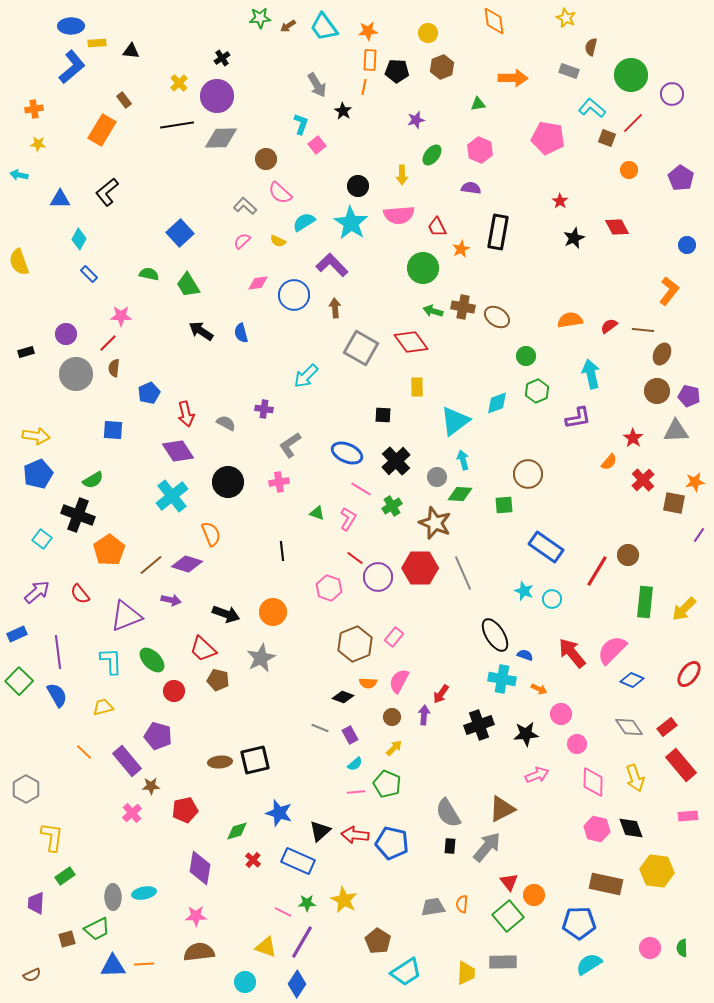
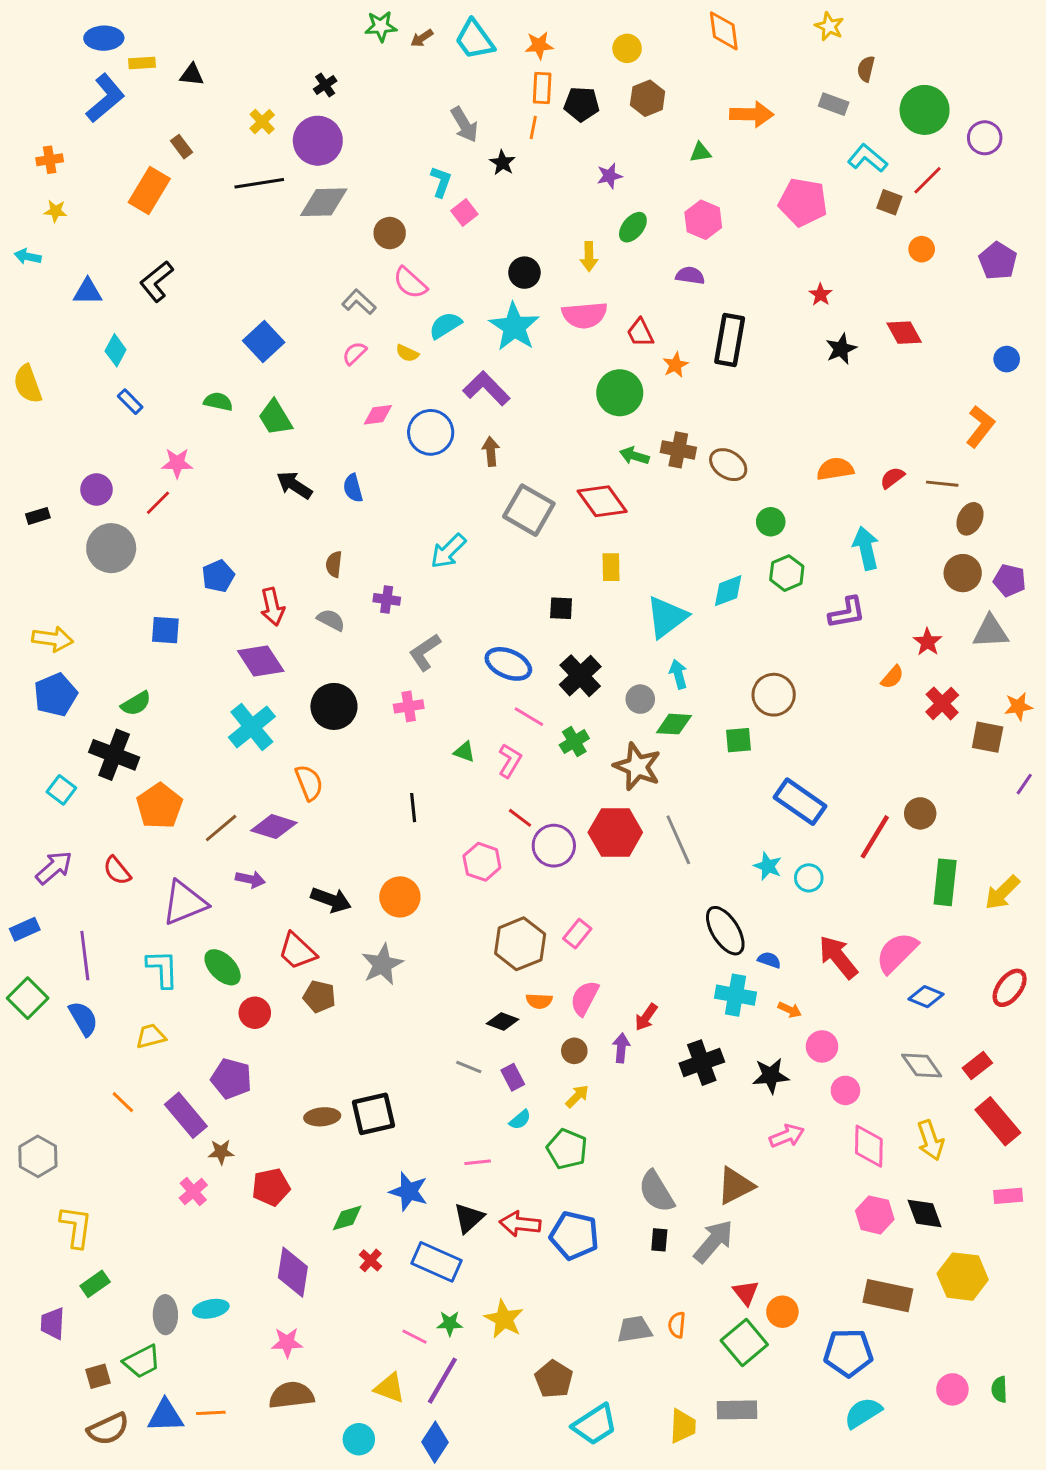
brown semicircle: (114, 368) -> (334, 564), moved
pink line: (356, 792) -> (478, 1162), moved
brown semicircle: (32, 975) -> (108, 1429), moved, size x1.6

